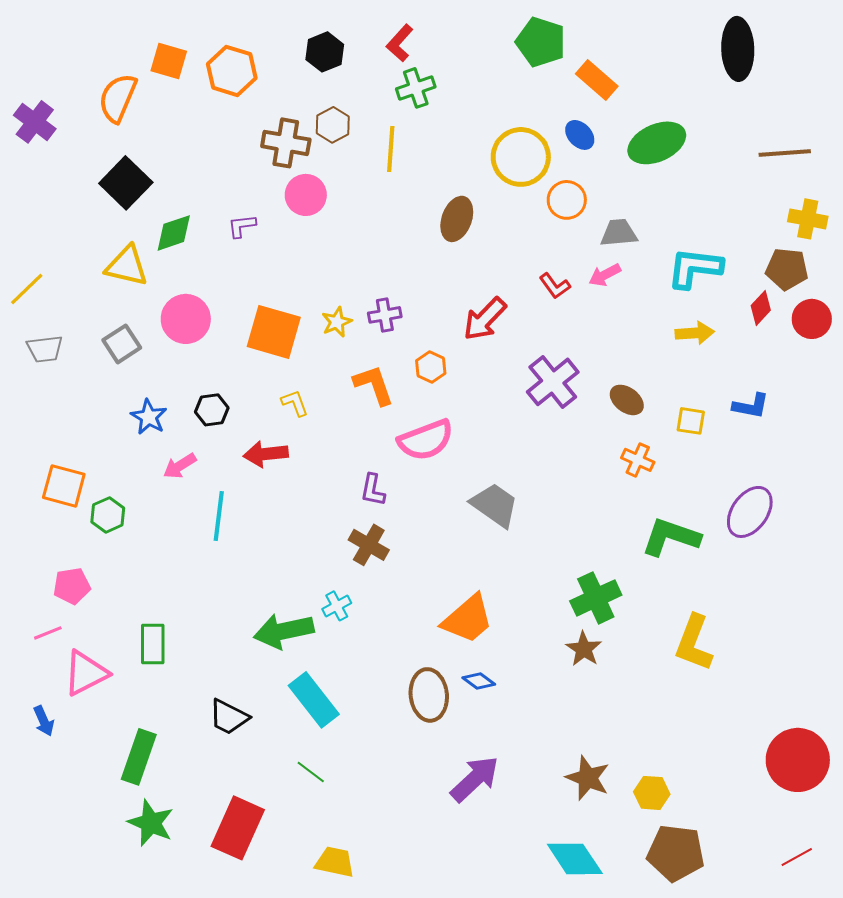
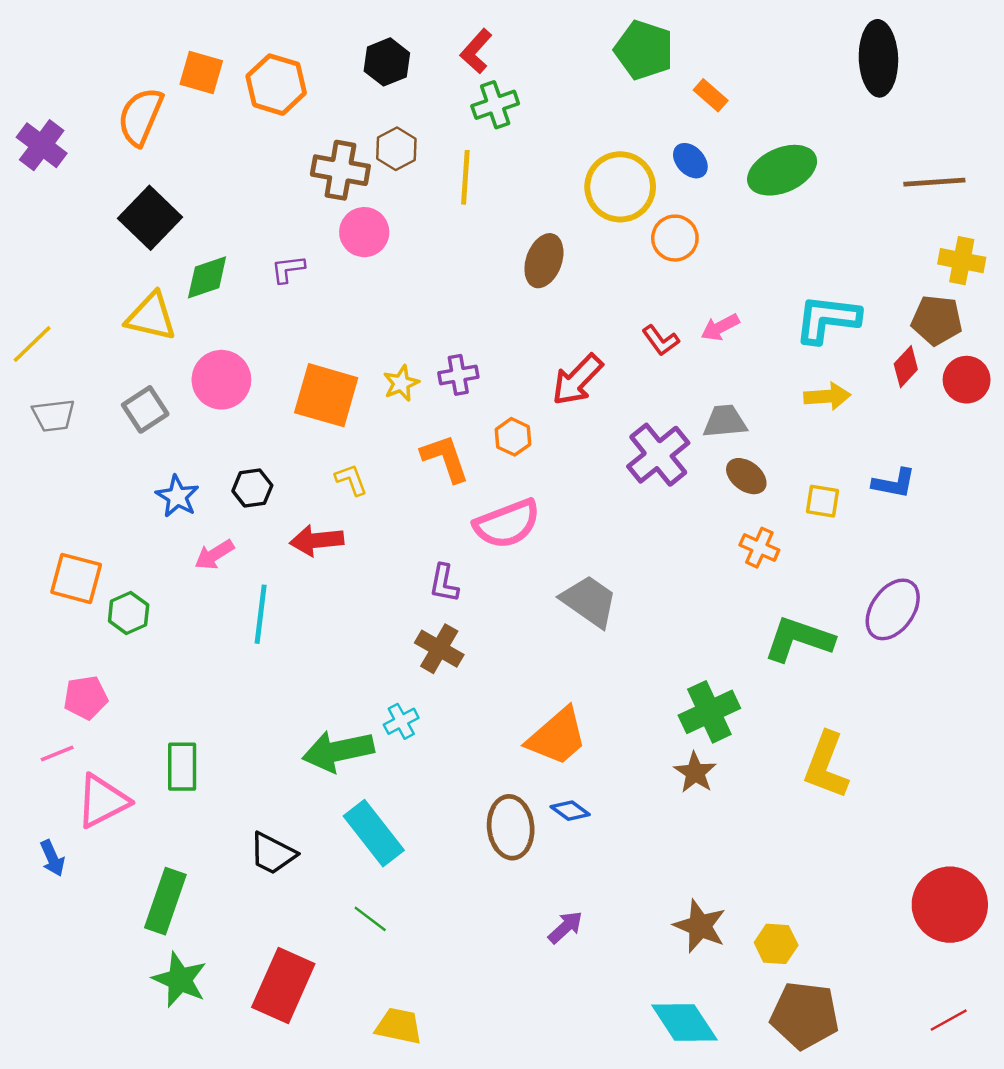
orange rectangle: (597, 80) -> (711, 95), size x0.7
gray trapezoid: (619, 233) -> (725, 421), moved
purple arrow: (475, 779) -> (565, 927), size x0.6

